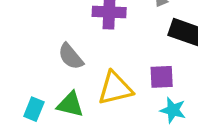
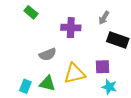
gray semicircle: (71, 56) -> (48, 54), turned -72

